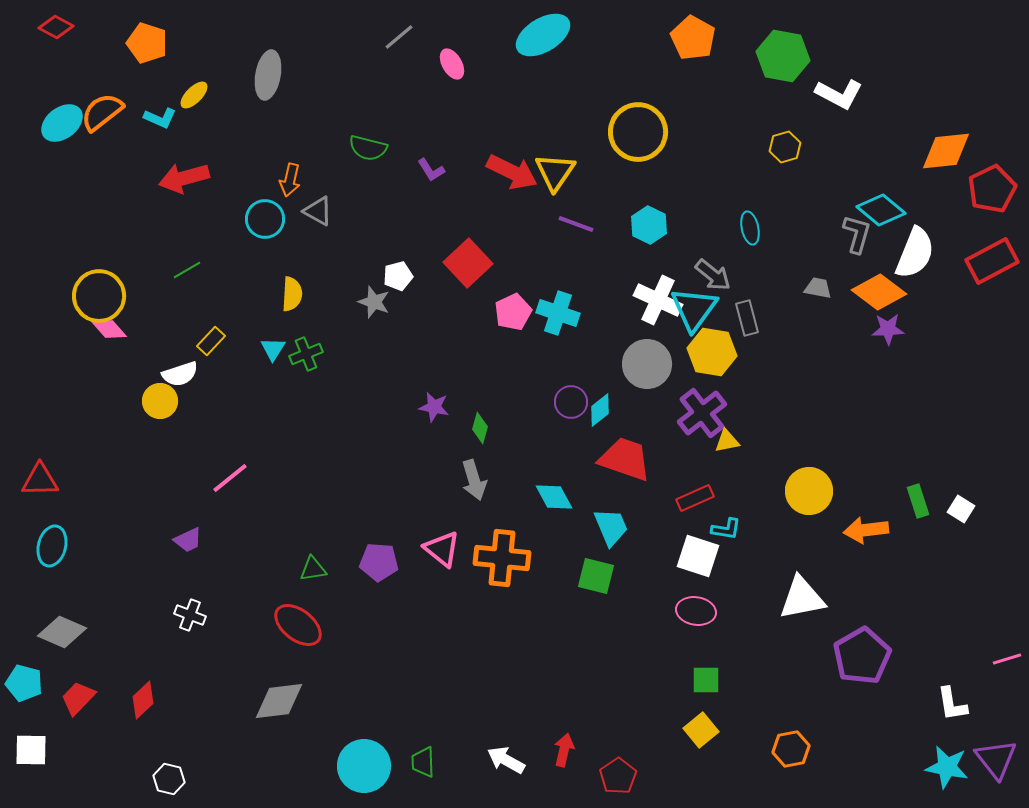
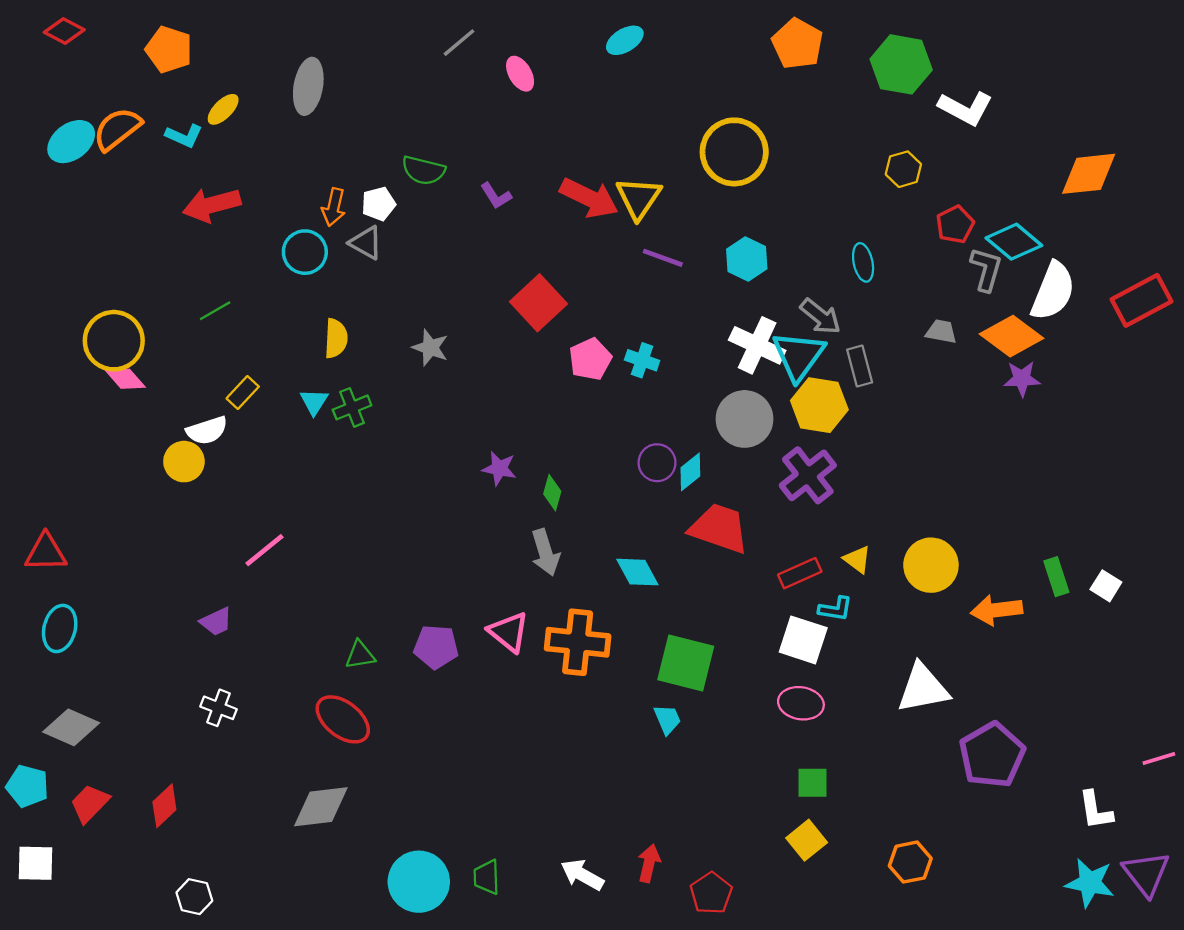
cyan ellipse: (543, 35) -> (625, 40), size x0.6
red pentagon: (992, 189) -> (955, 224), moved, size x0.7
white pentagon: (398, 276) -> (378, 204), moved
cyan cross: (558, 313) -> (642, 360), size x0.7
yellow triangle: (727, 441) -> (857, 559), moved, turned 48
cyan trapezoid: (611, 527) -> (667, 719), moved, size x0.7
green square: (596, 576) -> (686, 663), size x1.4

